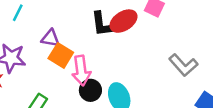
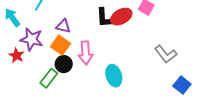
orange square: (61, 55) -> (61, 45), moved
black circle: (90, 90) -> (64, 64), moved

